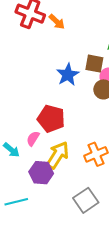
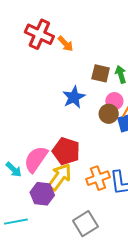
brown square: (94, 64) -> (101, 73), moved
red pentagon: (51, 119) -> (66, 151), moved
pink semicircle: (33, 139) -> (36, 159), size x1.8

